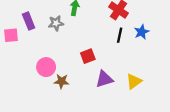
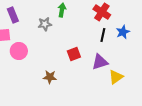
purple rectangle: (29, 21) -> (13, 15), moved
pink circle: (46, 67) -> (19, 51), moved
purple triangle: (104, 79) -> (100, 62), moved

